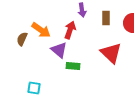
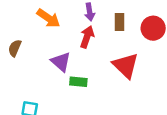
orange arrow: (41, 30) -> (48, 18), moved
red arrow: (70, 30) -> (87, 37), moved

